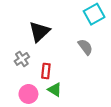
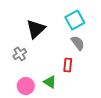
cyan square: (94, 14) -> (75, 20), moved
red rectangle: (46, 71) -> (68, 65), moved

